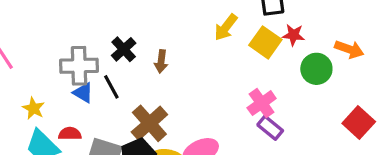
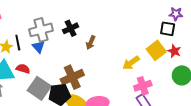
yellow arrow: (226, 27) -> (131, 63), moved
gray cross: (79, 66) -> (41, 30), turned -30
black line: (111, 87) -> (18, 43), moved

